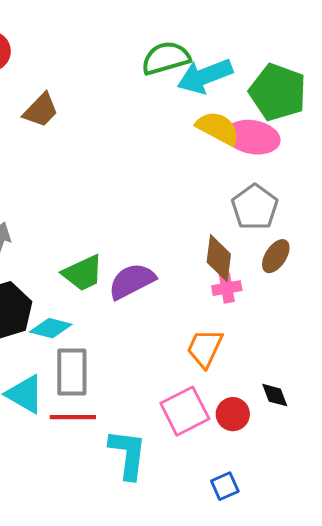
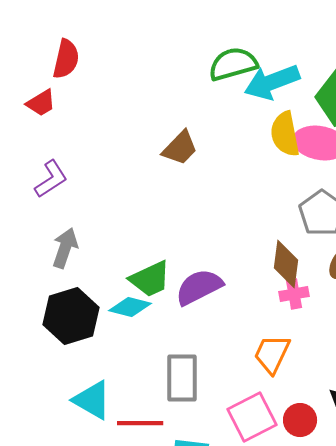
brown trapezoid: (41, 110) -> (180, 148), moved
yellow semicircle: (218, 128) -> (285, 134), turned -129
cyan diamond: (51, 328) -> (130, 307), moved
gray rectangle: (72, 372) -> (182, 378), moved

